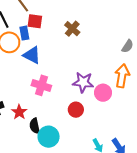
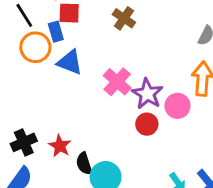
purple star: (83, 82) -> (147, 94), turned 30
pink cross: (41, 85) -> (117, 82), moved, turned 30
red circle: (76, 110) -> (147, 124), moved

